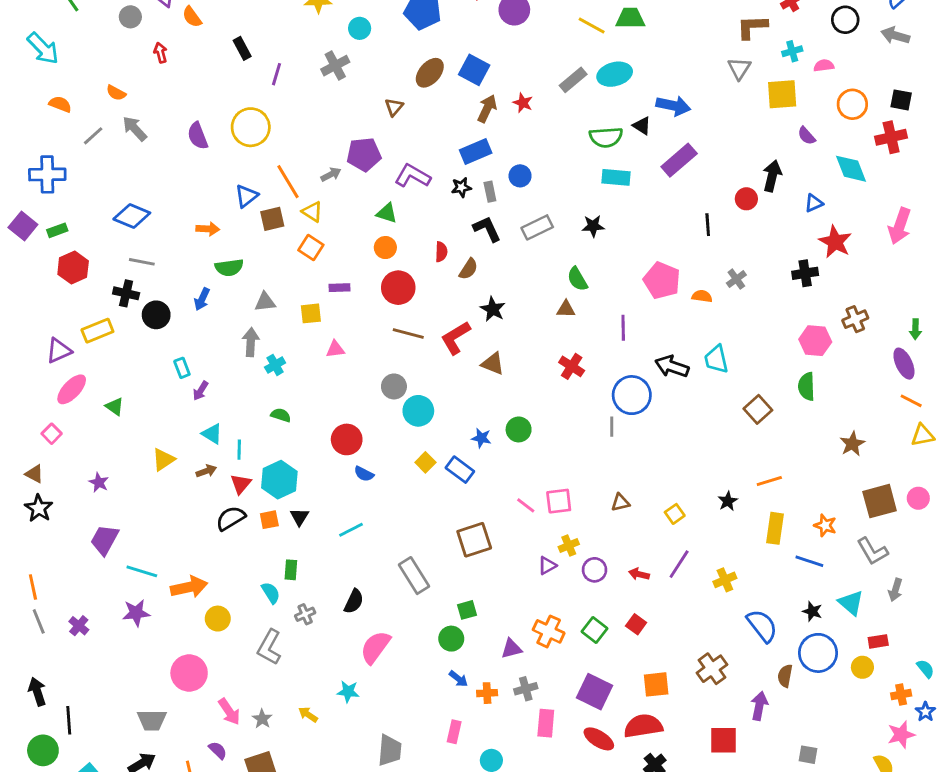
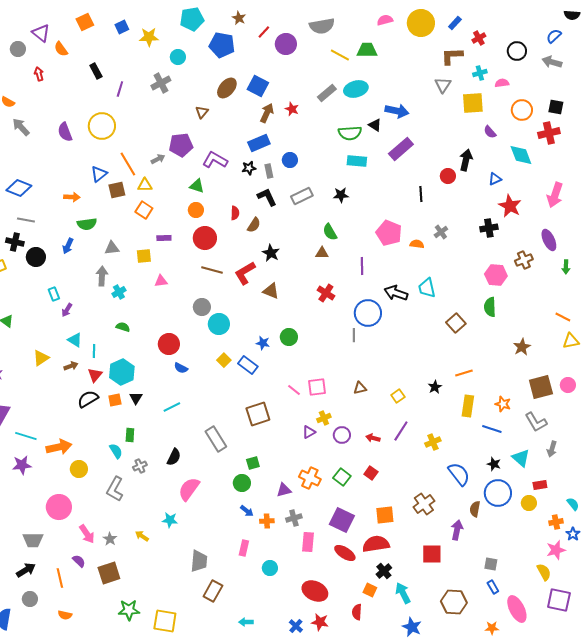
yellow triangle: (312, 212) -> (145, 185), turned -35
purple ellipse: (904, 364) -> (549, 240), moved

